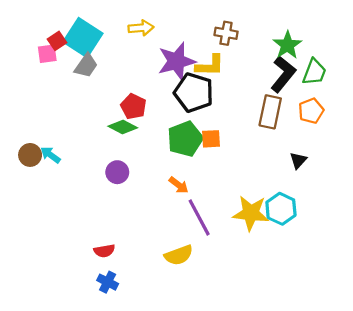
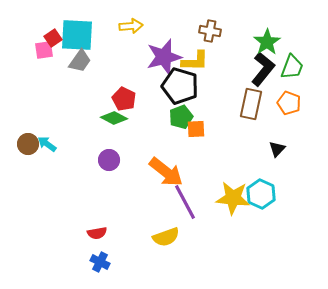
cyan square: (83, 38) -> (77, 35), turned -30
orange pentagon: (311, 111) -> (289, 103), turned -30
green pentagon: (185, 139) -> (181, 117), moved, size x0.7
orange arrow: (179, 185) -> (166, 172), size x1.8

